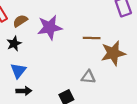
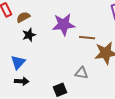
purple star: (50, 27) -> (64, 25), moved
black star: (14, 44) -> (29, 35), moved

